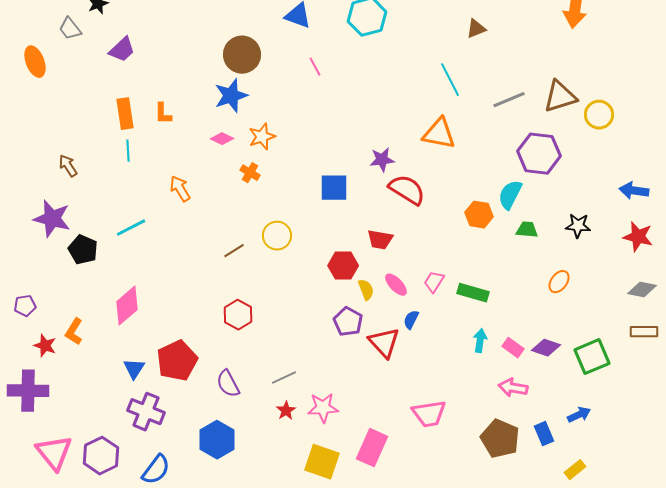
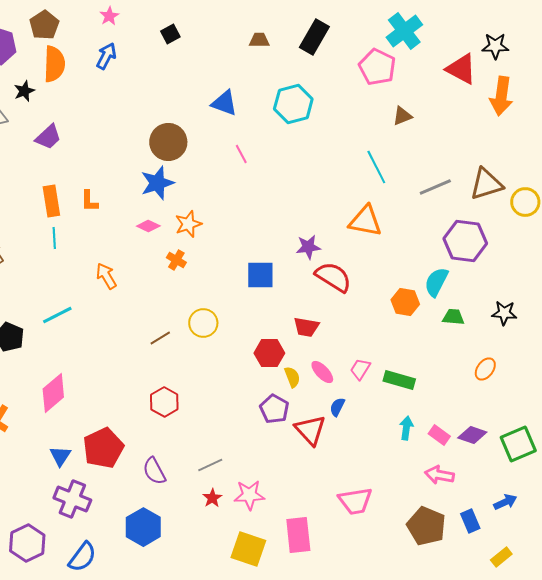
pink rectangle: (372, 448) -> (298, 535), turned -30

